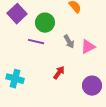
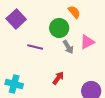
green circle: (45, 23) -> (59, 28), moved
pink triangle: (88, 47) -> (87, 42), moved

